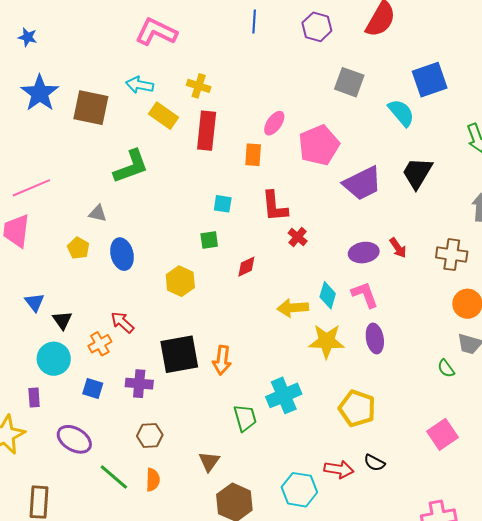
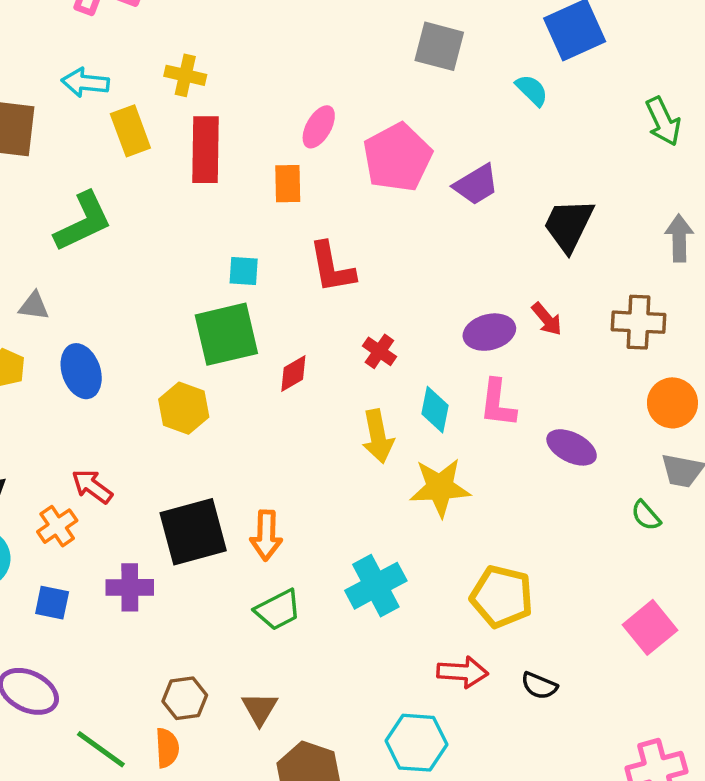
cyan semicircle: (401, 113) -> (532, 90), size x0.7
yellow rectangle: (164, 116) -> (130, 131), turned 40
black trapezoid: (417, 173) -> (569, 225), moved
purple trapezoid: (362, 183) -> (476, 185), moved, size x0.7
red cross: (298, 237) -> (379, 351), moved
green square: (209, 240) -> (226, 334), size x2.0
pink L-shape: (365, 295) -> (498, 403), turned -148
yellow arrow: (293, 308) -> (378, 436), turned -92
purple ellipse: (375, 338) -> (572, 447), moved, turned -48
green trapezoid: (245, 418) -> (278, 610), moved, turned 84
brown hexagon: (150, 435) -> (185, 698), moved
red arrow: (339, 469) -> (463, 672), moved

